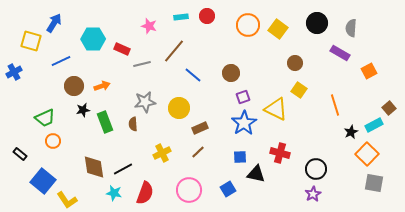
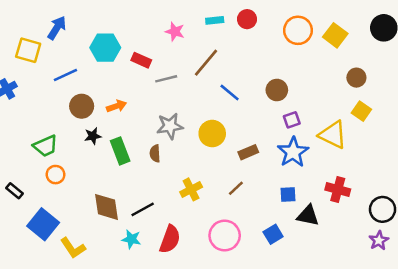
brown rectangle: (200, 128) -> (248, 152), moved

